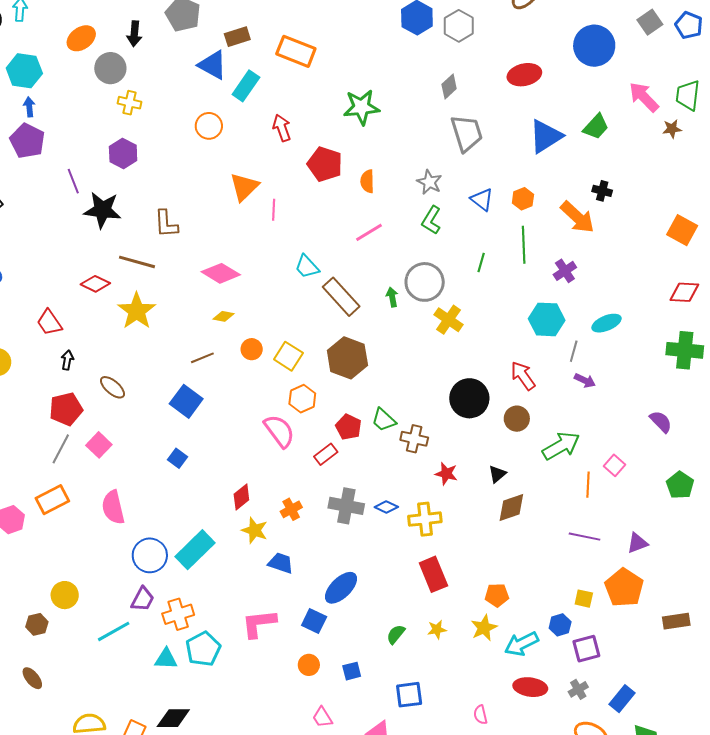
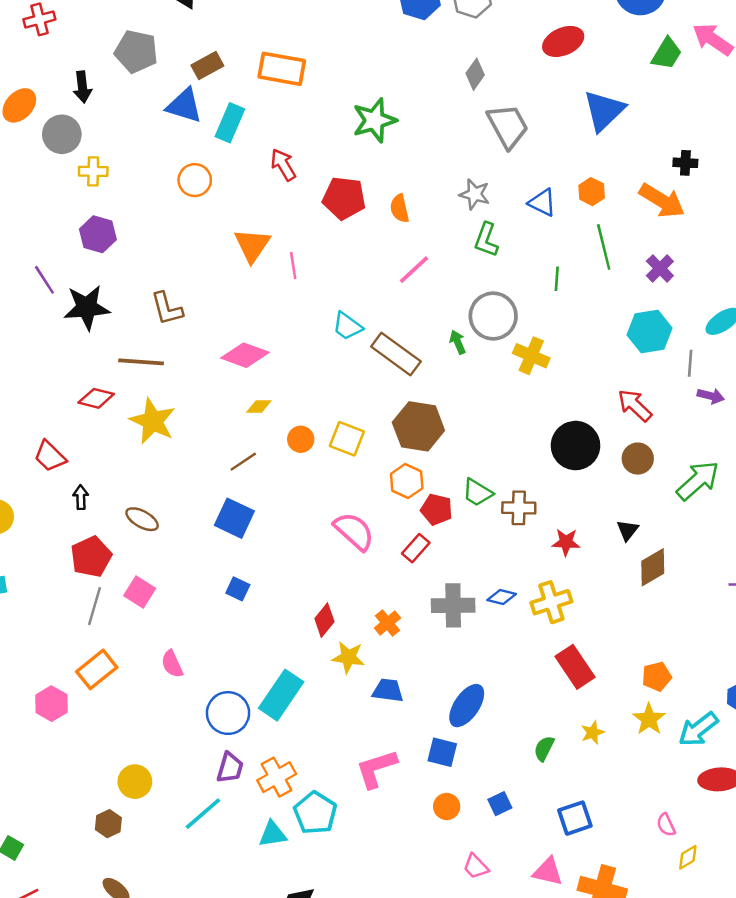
green trapezoid: (596, 127) -> (667, 54), moved
orange hexagon: (302, 399) -> (407, 481), moved
pink semicircle: (113, 507) -> (172, 664), size x0.7

